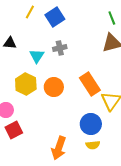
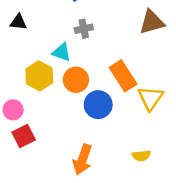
cyan triangle: (37, 56) -> (62, 52), moved, turned -42
blue circle: (91, 124) -> (98, 105), moved
yellow semicircle: (93, 145) -> (141, 156), moved

